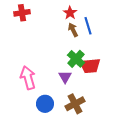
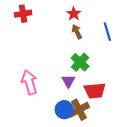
blue line: (88, 26) -> (107, 32), moved
red trapezoid: (90, 66) -> (95, 91), moved
blue circle: (45, 104) -> (64, 110), moved

